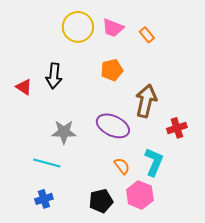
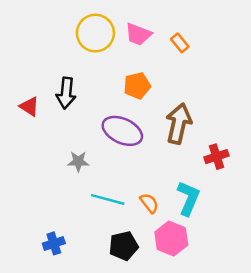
purple ellipse: (113, 126) -> (122, 131), moved
gray star: (64, 132) -> (78, 161), size x0.7
cyan line: (47, 163) -> (108, 199), moved

